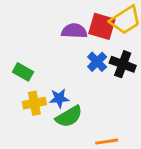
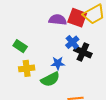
black cross: (123, 64) -> (83, 52), moved
blue star: (59, 98) -> (58, 63), moved

